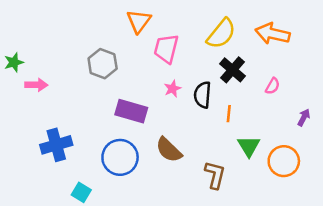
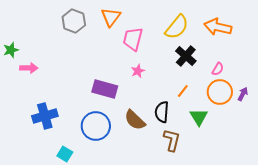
gray hexagon: (103, 64) -> (74, 21), moved
black semicircle: (203, 95) -> (162, 112), moved
orange line: (229, 114) -> (183, 91), turned 32
orange circle: (284, 161) -> (220, 92), moved

